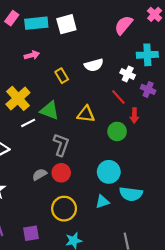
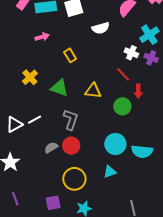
cyan cross: (147, 55) -> (149, 35), turned -30
white semicircle: (94, 65) -> (101, 28), moved
purple cross: (148, 89) -> (151, 58), moved
yellow cross: (18, 98) -> (30, 77), size x0.7
white line: (28, 123) -> (35, 120), moved
cyan semicircle: (131, 194) -> (142, 151), moved
purple square: (31, 233) -> (53, 203), moved

